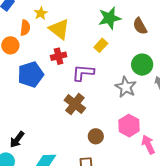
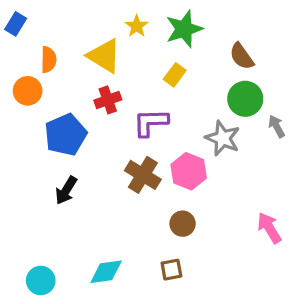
yellow star: (41, 13) -> (137, 26), moved
brown semicircle: (140, 26) -> (242, 56), moved
pink hexagon: (129, 126) -> (189, 171), moved
black arrow: (17, 139) -> (66, 190), moved

